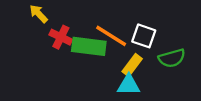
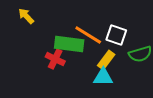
red cross: (61, 37) -> (55, 59), moved

